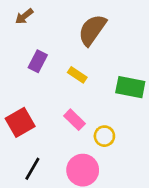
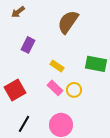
yellow rectangle: (77, 75) -> (57, 66), moved
yellow circle: (104, 136) -> (74, 90), moved

